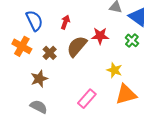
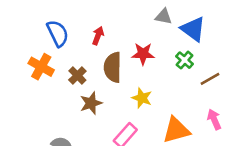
brown semicircle: (77, 46) -> (113, 67), turned -40
yellow star: (114, 70) -> (142, 98), moved
brown star: (39, 79) -> (91, 103), moved

